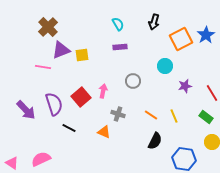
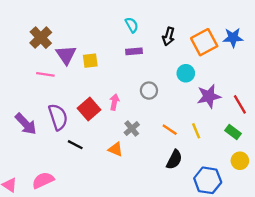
black arrow: (154, 22) -> (169, 36), moved
brown cross: (48, 27) -> (41, 38), moved
blue star: (206, 35) -> (233, 38), turned 30
purple triangle: (61, 50) -> (66, 55), turned -42
purple star: (185, 86) -> (209, 96), size x1.5
gray cross: (118, 114) -> (132, 129), turned 32

